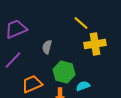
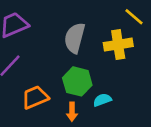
yellow line: (81, 23) -> (134, 17), moved
gray semicircle: (47, 47) -> (75, 38), moved, size x1.6

